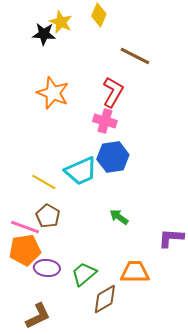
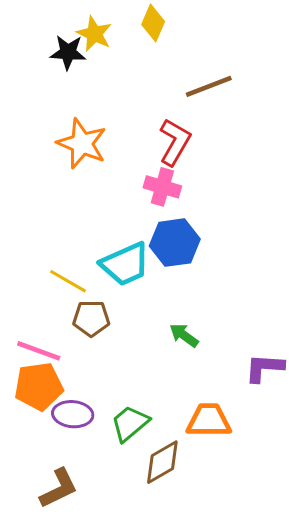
brown line: (135, 56) -> (209, 86), turned -48
brown pentagon: (48, 216) -> (91, 318), moved, turned -30

